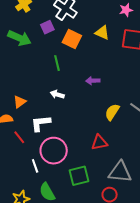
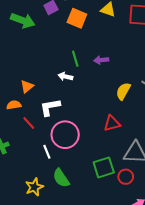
green line: (57, 63) -> (75, 59), moved
green square: (79, 176) -> (104, 167), moved

